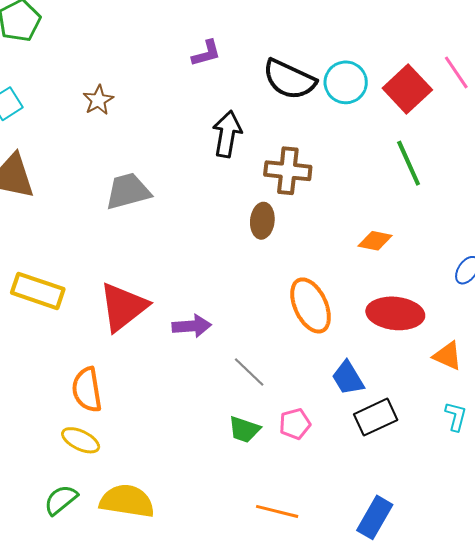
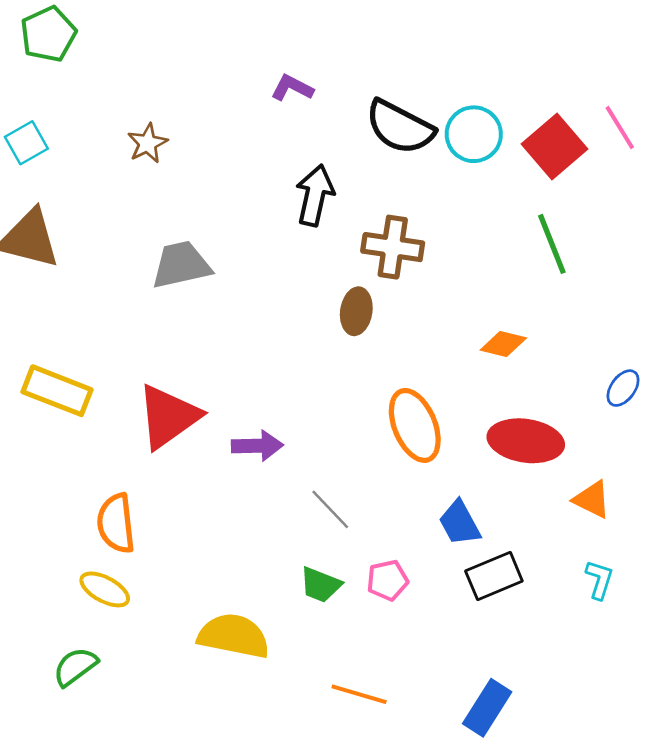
purple L-shape: (206, 53) -> (292, 88), turned -140
yellow semicircle: (127, 501) -> (234, 636), moved

